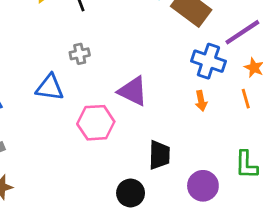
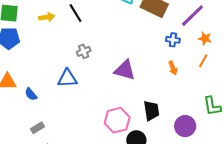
blue cross: (208, 61) -> (173, 40), size x0.6
orange line: (246, 99) -> (203, 61), turned 56
pink hexagon: (96, 123) -> (117, 120), moved

